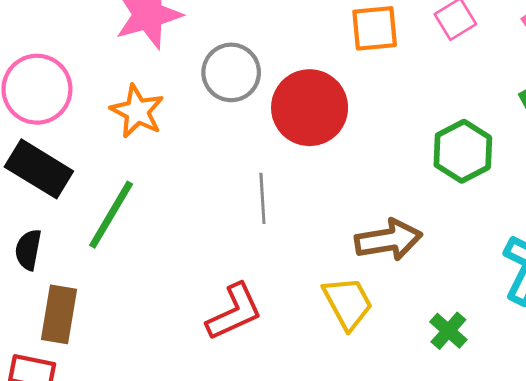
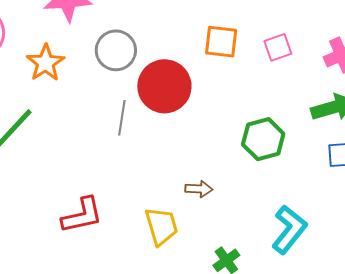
gray line: (262, 198) -> (122, 118), moved
brown arrow: (388, 240) -> (199, 189), size x0.6

